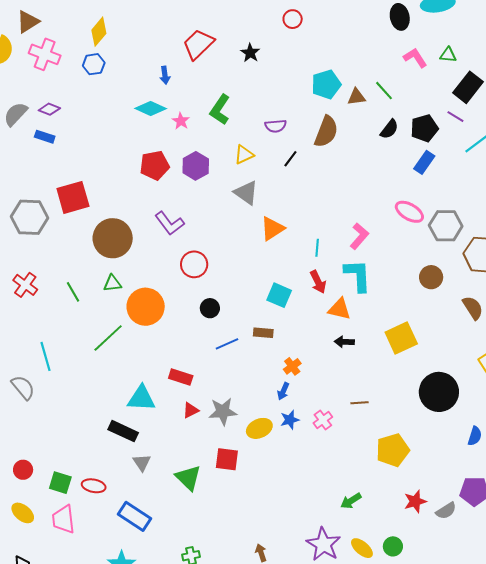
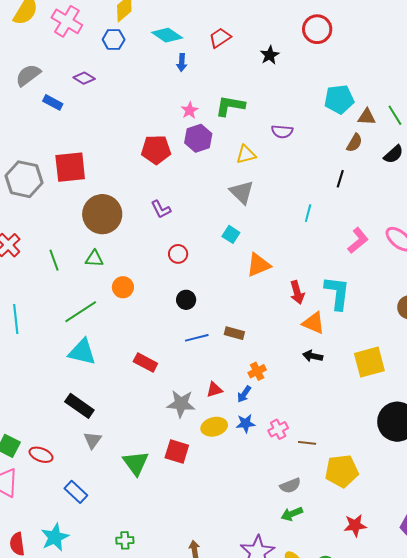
red circle: (293, 19) -> (317, 29), size x1.5
red trapezoid: (198, 44) -> (220, 38), size x0.7
purple diamond: (49, 109) -> (84, 78), moved
cyan diamond: (151, 109) -> (167, 35), moved
green L-shape: (220, 110) -> (230, 106), turned 56
brown semicircle: (326, 132) -> (354, 143), moved, size x0.6
black line: (290, 159) -> (340, 179), moved, turned -30
purple hexagon: (196, 166) -> (198, 138), moved
purple L-shape: (170, 223) -> (161, 209), size x0.7
orange triangle: (272, 229) -> (258, 265), moved
pink L-shape: (359, 236) -> (358, 241), moved
cyan line: (317, 248) -> (308, 213), moved
red circle: (194, 264) -> (178, 254), size x0.7
cyan square: (279, 295) -> (231, 234), moved, size x0.7
orange circle: (146, 307) -> (123, 287), size x0.6
cyan triangle: (141, 398) -> (82, 352), moved
brown line: (360, 403) -> (307, 443), moved
red triangle: (191, 410) -> (214, 390), moved
gray semicircle: (446, 511) -> (290, 486), moved
blue rectangle: (134, 516) -> (76, 492), size x0.7

